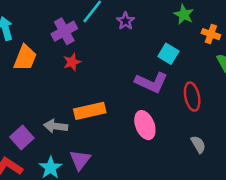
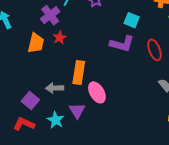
orange trapezoid: (25, 58) -> (36, 43), moved
orange rectangle: (90, 111) -> (79, 73), turned -60
pink ellipse: (145, 125) -> (97, 92), moved

